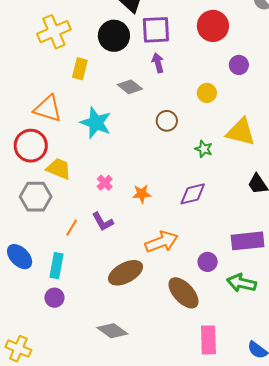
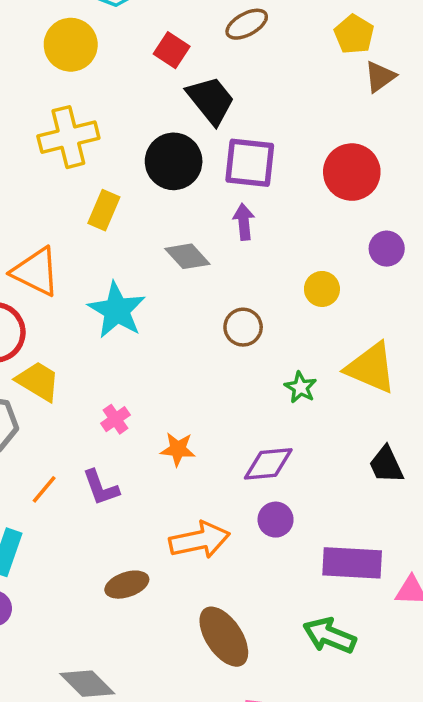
purple circle: (208, 262) -> (276, 520), moved
brown ellipse: (126, 273) -> (127, 585), size x0.7

